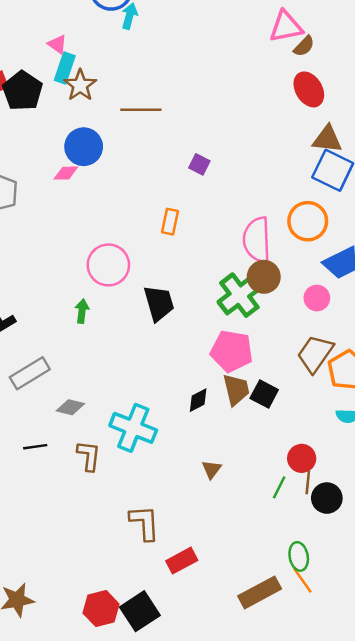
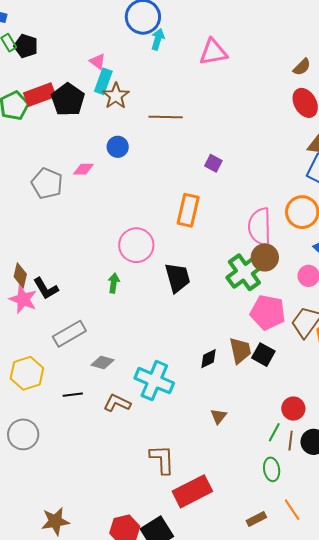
pink triangle: (286, 27) -> (213, 52), moved
blue circle: (84, 147) -> (118, 147), size x0.7
pink diamond: (66, 173) -> (83, 169), moved
orange rectangle: (170, 222) -> (188, 210), size x1.5
pink pentagon: (232, 351) -> (268, 312), moved
brown L-shape: (89, 456) -> (117, 403), turned -72
brown line: (308, 482) -> (291, 441), moved
green ellipse: (299, 556) -> (272, 469), moved
red rectangle: (182, 561) -> (192, 491), size x1.5
brown rectangle: (260, 592) -> (256, 519), size x0.6

